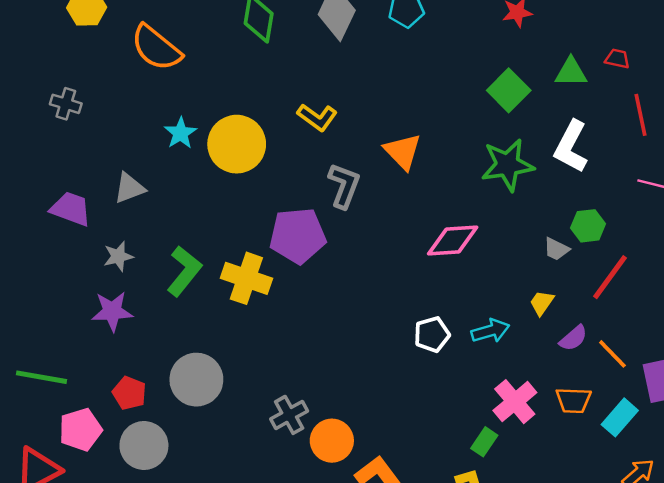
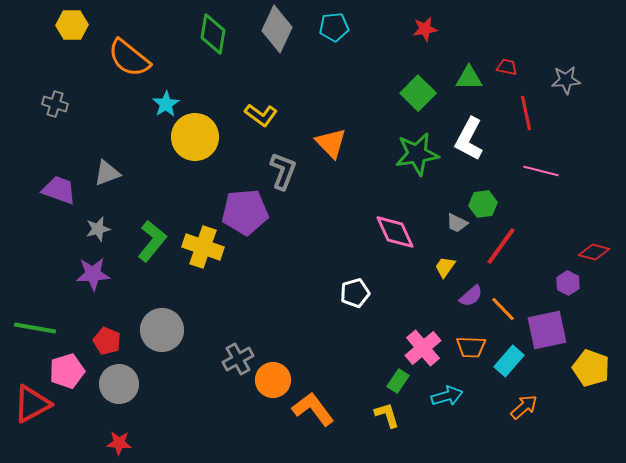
cyan star: (181, 133) -> (166, 104), moved
pink diamond: (453, 240) -> (395, 232), moved, turned 69
cyan arrow: (490, 331) -> (447, 396), moved

